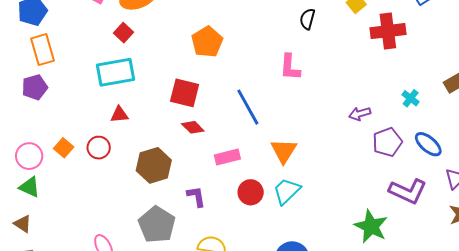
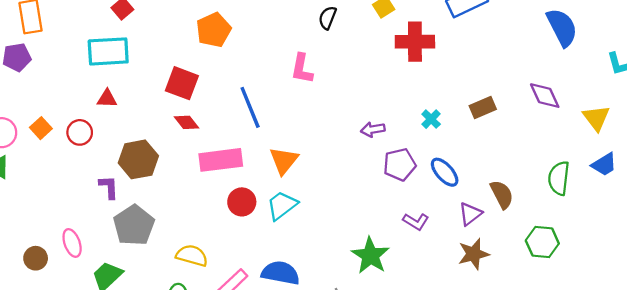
pink rectangle: (227, 157) -> (221, 160), size x1.5
purple L-shape: (408, 191) -> (416, 222), size x0.6
purple L-shape: (196, 197) -> (109, 187), moved

